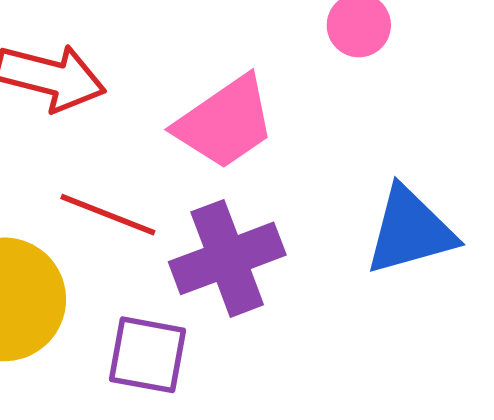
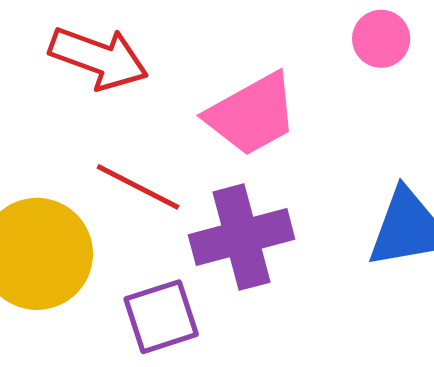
purple square: (147, 355) -> (161, 317), turned -34

